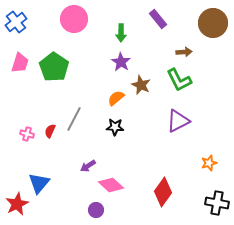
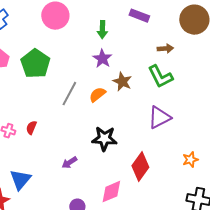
purple rectangle: (158, 19) -> (139, 16), turned -30
gray line: (74, 119) -> (69, 94), moved
black star: (115, 127) -> (104, 139), moved, size x1.4
pink diamond: (111, 185) -> (111, 192), moved, turned -65
red diamond: (163, 192) -> (140, 167), moved

